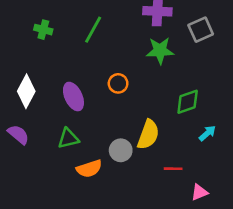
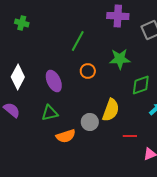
green cross: (43, 30) -> (22, 23), moved
green line: (93, 30) -> (78, 41), moved
green star: (160, 51) -> (120, 59), moved

